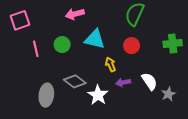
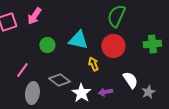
pink arrow: (75, 14) -> (34, 16), moved, turned -42
red circle: (132, 46) -> (113, 46), size x1.5
pink line: (36, 49) -> (22, 70), moved, turned 49
purple arrow: (123, 82) -> (105, 92), moved

